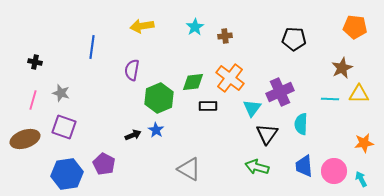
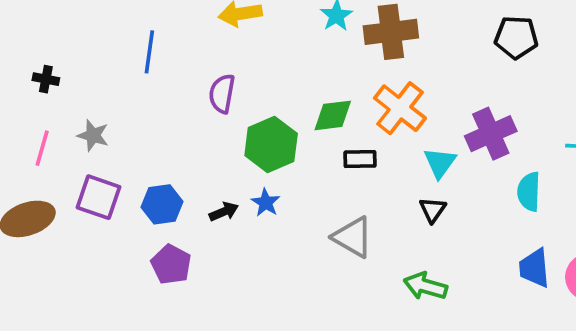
brown cross: (225, 36) -> (391, 32), size x2.0
black triangle: (267, 134) -> (433, 210), moved, size x0.7
green arrow: (257, 167) -> (425, 286), moved
gray triangle: (189, 169) -> (353, 237), moved
blue hexagon: (67, 174) -> (162, 204), moved, size x0.7

